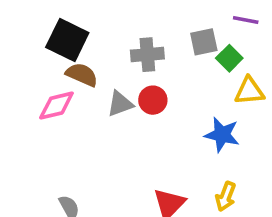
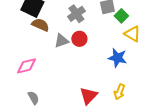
gray cross: (147, 55) -> (76, 14), turned -30
yellow triangle: (249, 91) -> (132, 34), turned 36
pink diamond: (56, 106) -> (26, 66), moved

